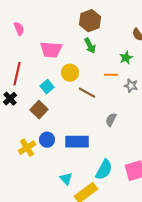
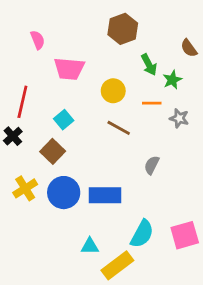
pink semicircle: (19, 29) -> (38, 40), moved
green arrow: (90, 46) -> (149, 65), moved
yellow circle: (70, 73) -> (113, 91), moved
blue circle: (47, 140) -> (64, 193), size x1.5
yellow cross: (27, 148) -> (25, 188), moved
cyan triangle: (66, 179) -> (90, 246), turned -48

